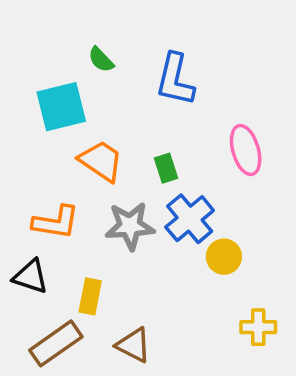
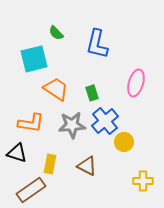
pink ellipse: (246, 150) -> (136, 83), turned 32
brown triangle: (134, 345) -> (87, 166), moved

